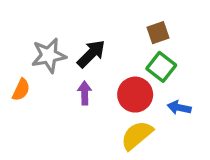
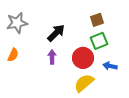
gray star: (49, 55) -> (17, 23), moved
green square: (161, 67) -> (99, 41), turned 30

